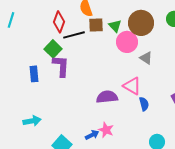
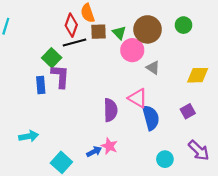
red diamond: (59, 22) -> (71, 25), moved
blue rectangle: (34, 74) -> (41, 85), moved
purple semicircle: (107, 97) -> (110, 110), turned 95
blue semicircle: (144, 104) -> (151, 118), size x1.6

